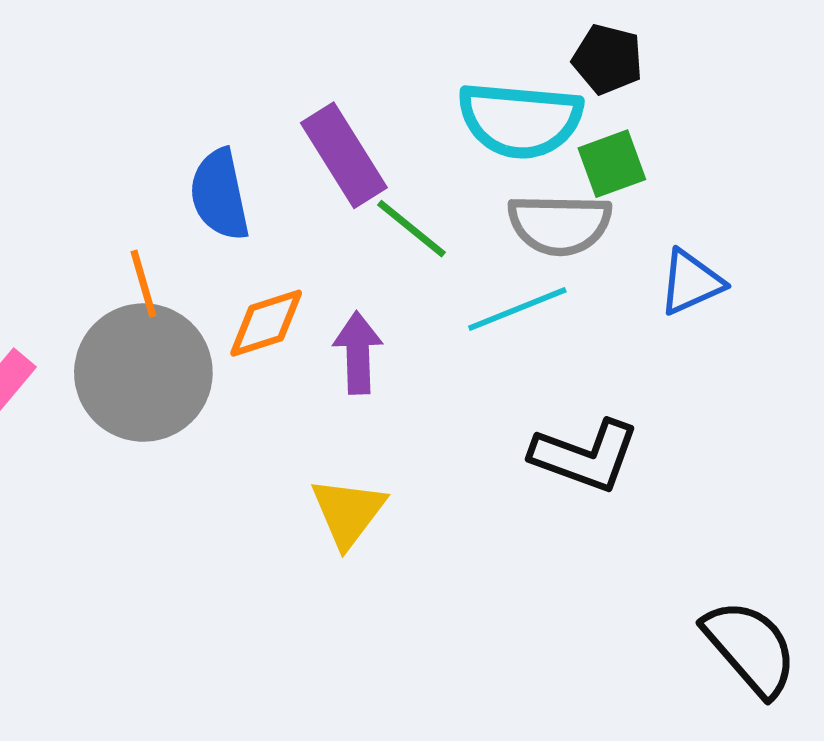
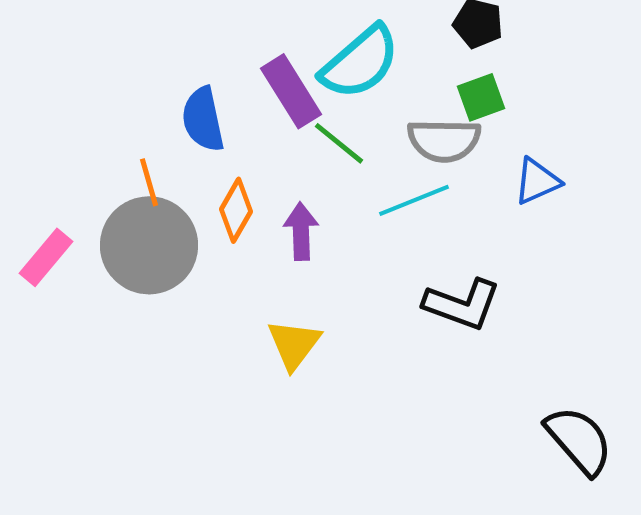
cyan semicircle: (520, 120) -> (360, 62), moved, turned -46
orange diamond: (266, 323) -> (236, 210), turned -42

